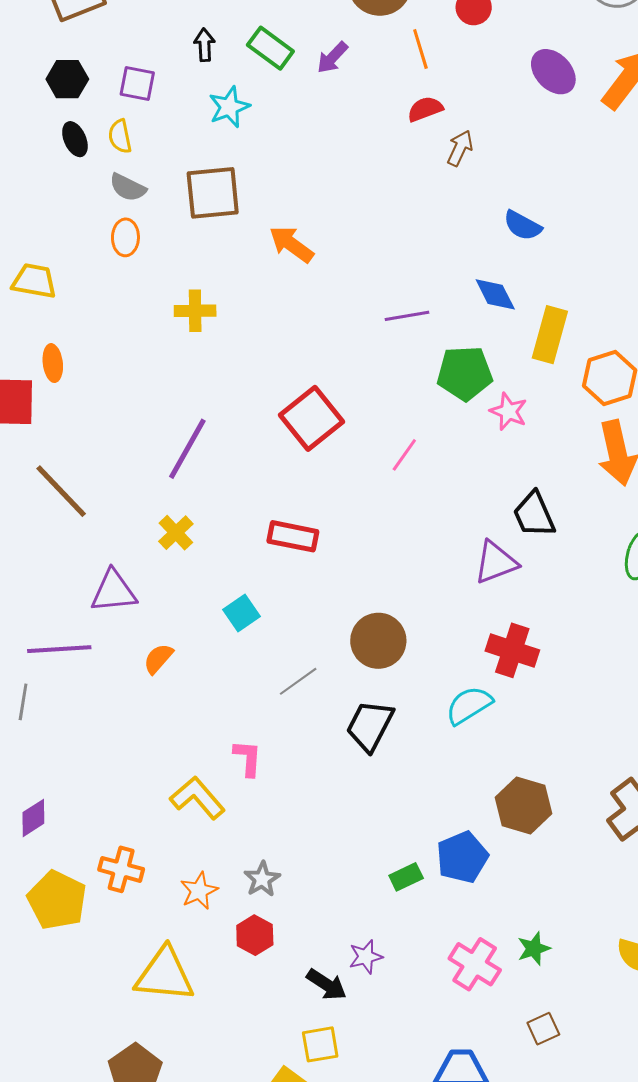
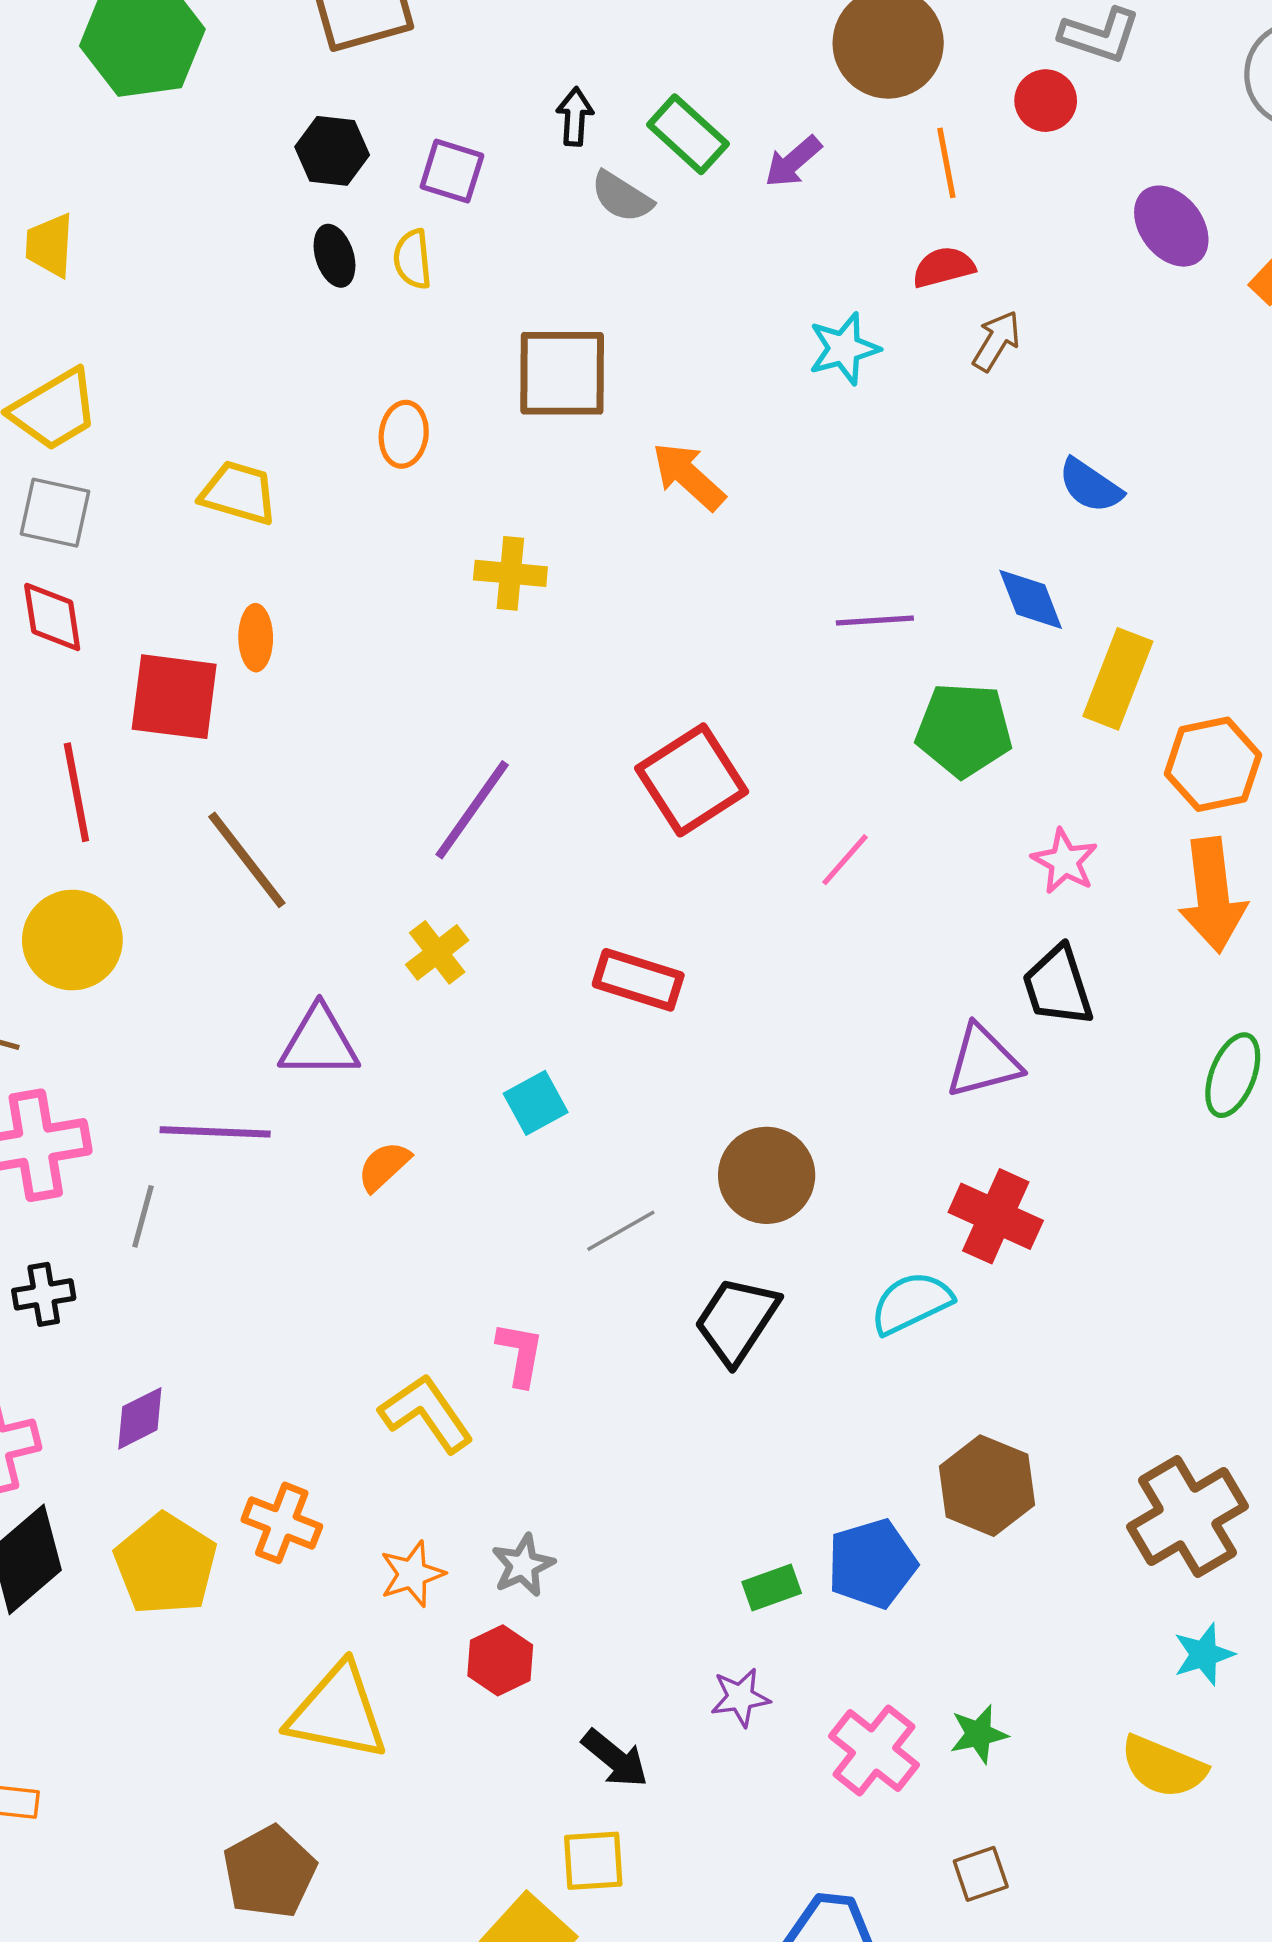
cyan star: (229, 107) -> (844, 349), moved
gray semicircle: (128, 187) -> (622, 197), moved
pink star: (509, 411) -> (1065, 861), moved
purple star: (366, 957) -> (740, 1697), moved

